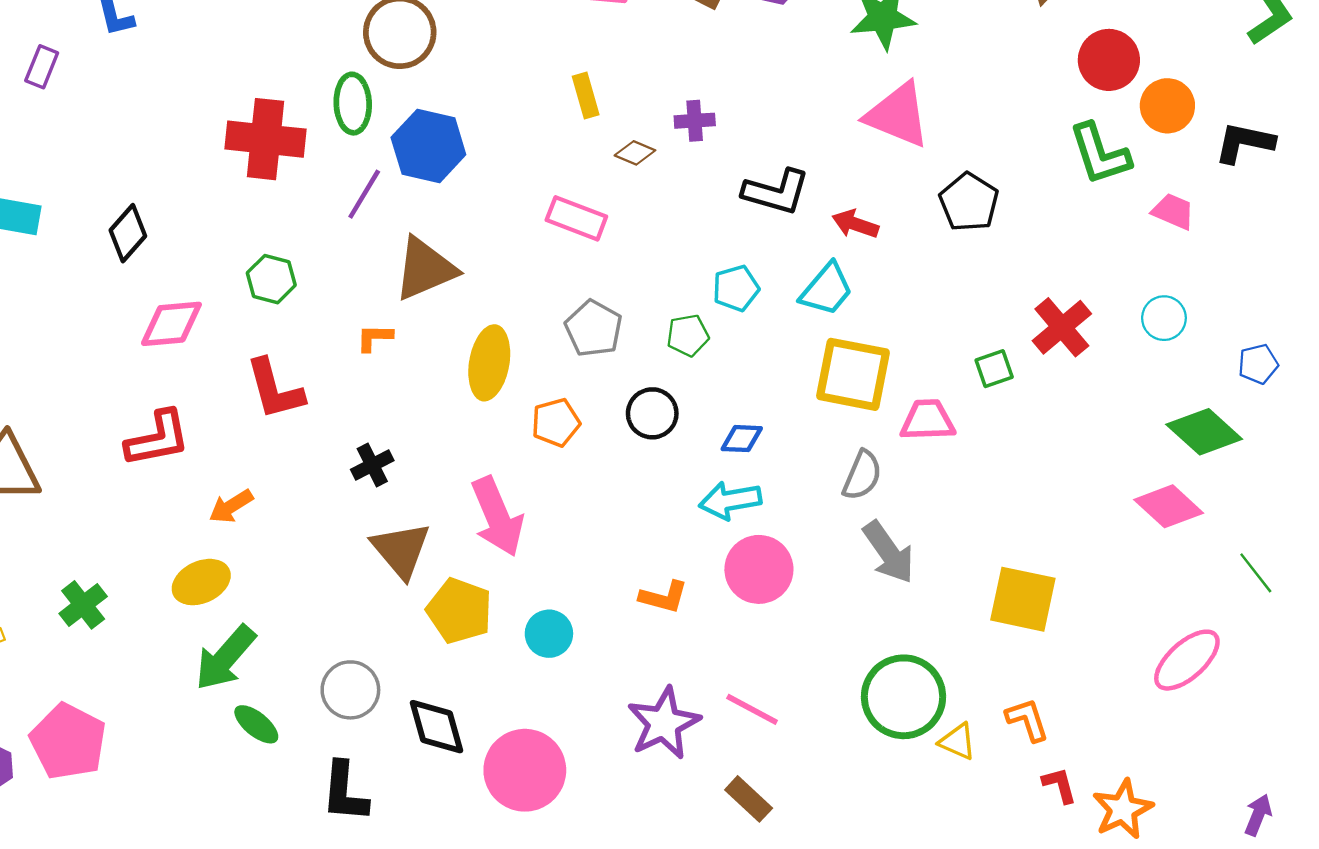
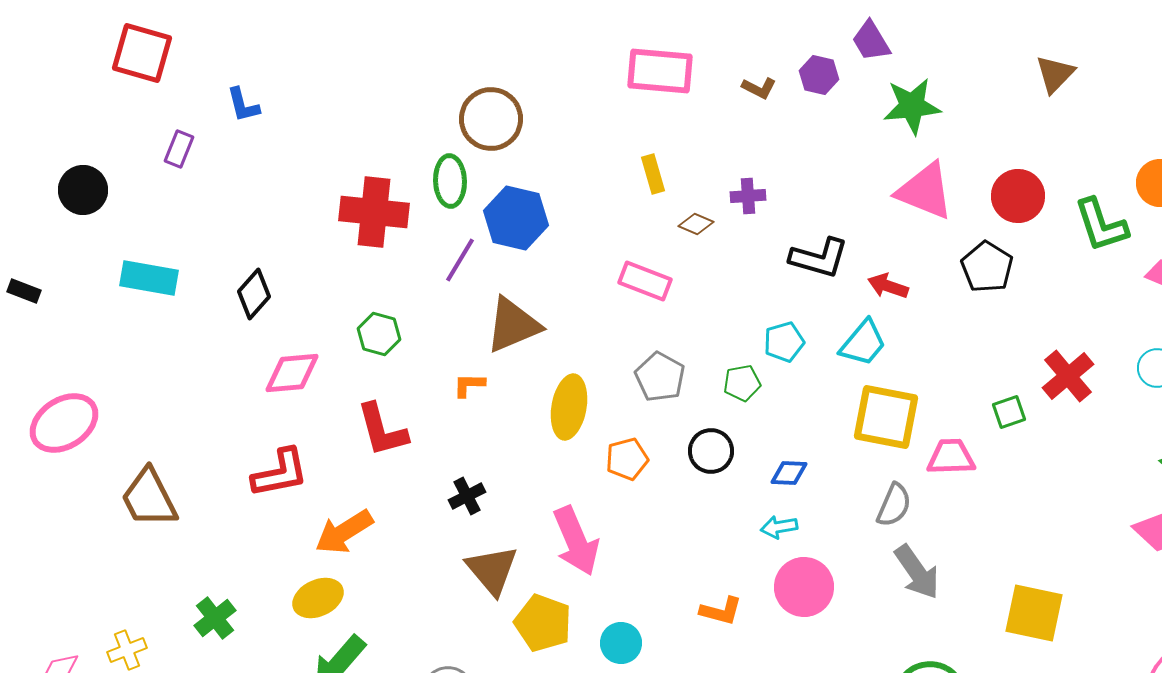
red circle: (1109, 60) -> (1018, 196), moved
cyan arrow: (730, 501) -> (779, 527), size x0.7
orange arrow: (231, 506) -> (344, 532), size x1.5

